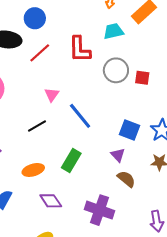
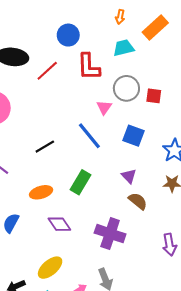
blue circle: (35, 18) -> (68, 35), moved
pink triangle: (52, 95) -> (104, 107), moved
blue square: (130, 130) -> (133, 136), moved

